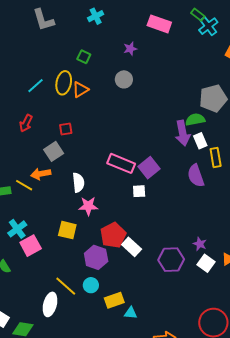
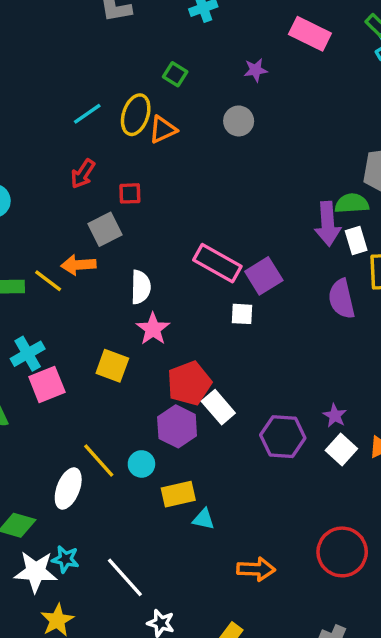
red arrow: (26, 123) -> (83, 174), moved
pink star: (88, 206) -> (153, 329), turned 30
purple hexagon: (96, 257) -> (177, 426), moved

